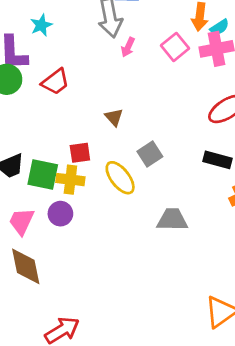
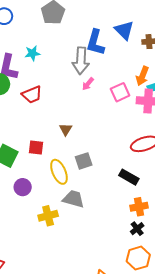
yellow cross: (70, 180) -> (48, 216), moved, turned -36
purple circle: (60, 214) -> (23, 187), moved
gray trapezoid: (172, 220) -> (73, 199), moved

